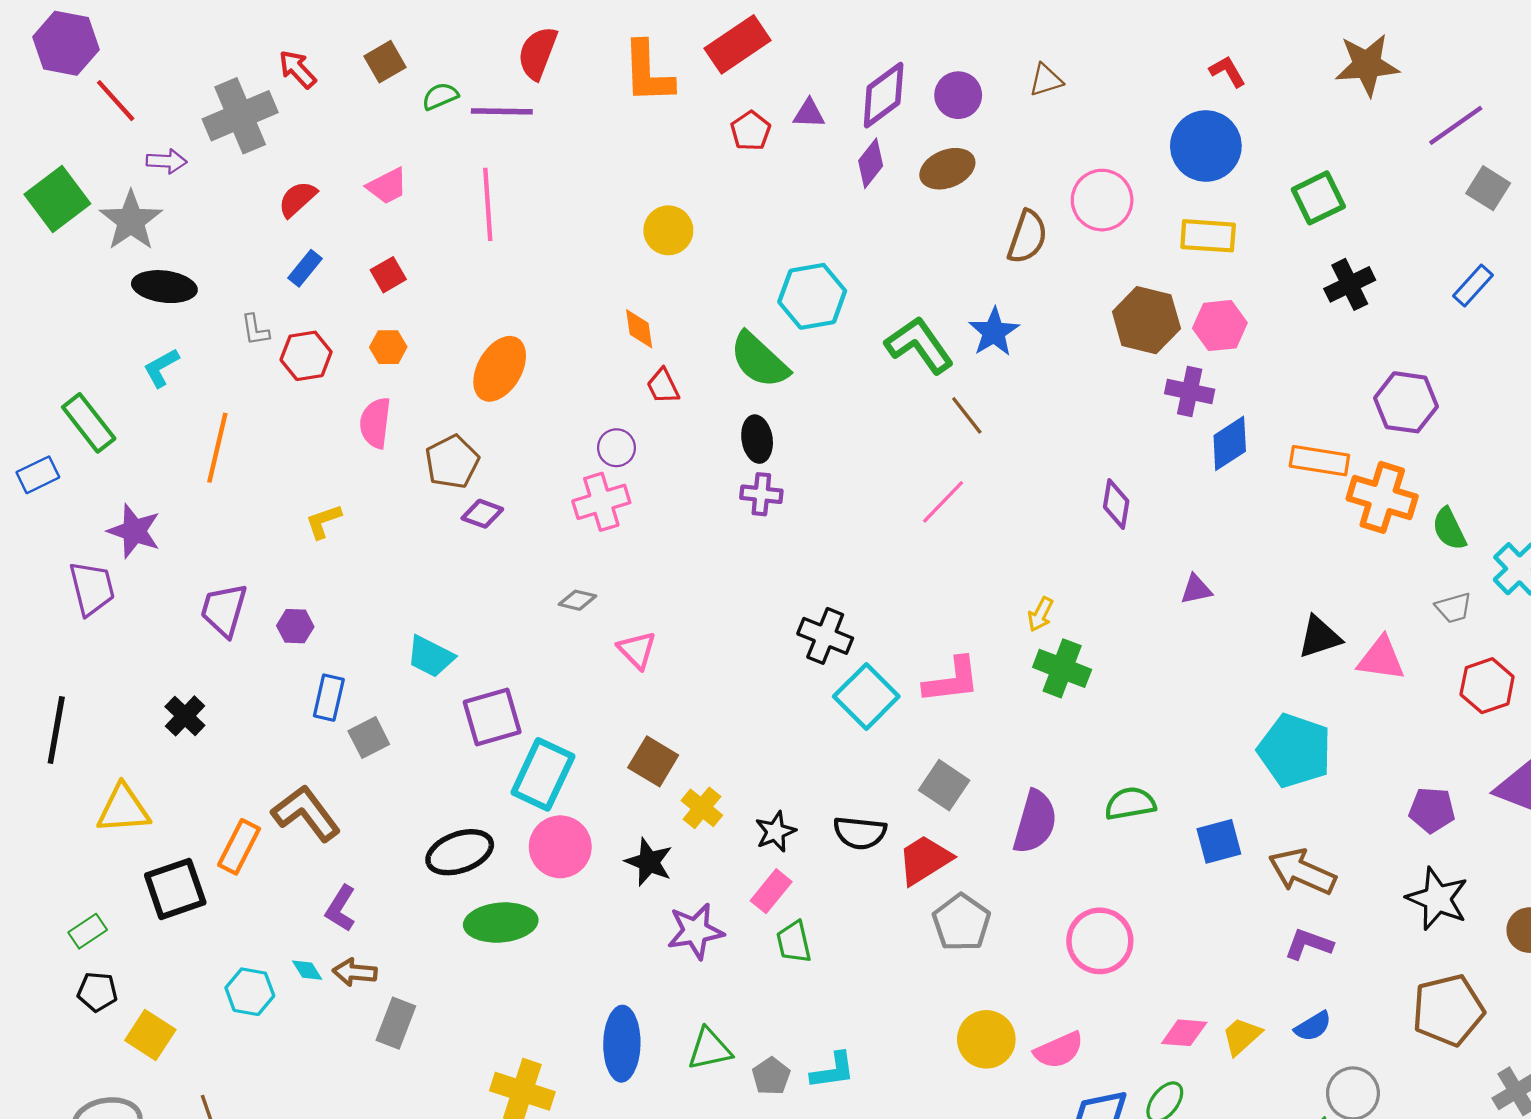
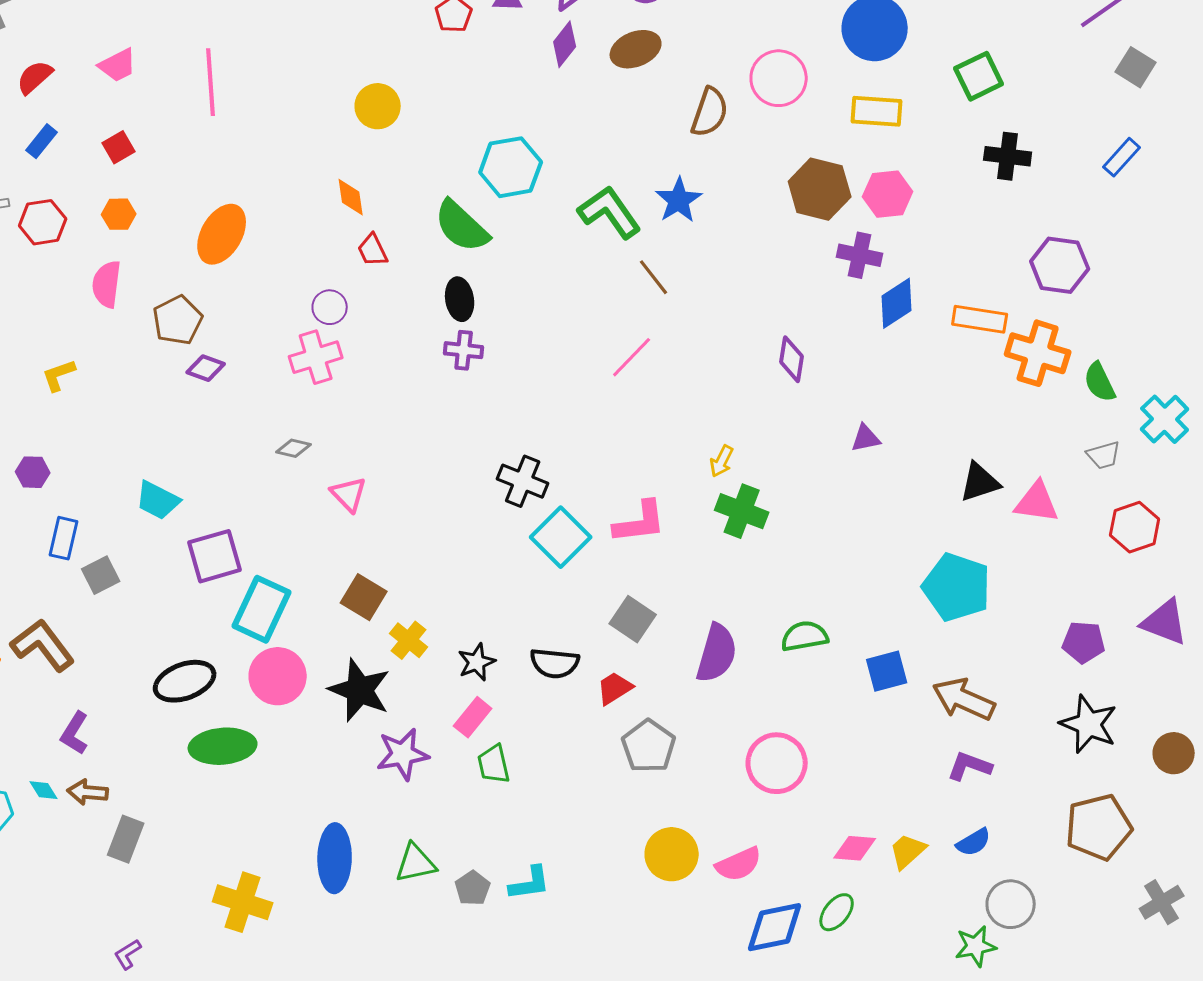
black cross: (1350, 284) -> (1008, 156), turned 33
red trapezoid: (925, 860) -> (615, 688), size x0.7
black star: (649, 862) -> (360, 690), size x1.4

